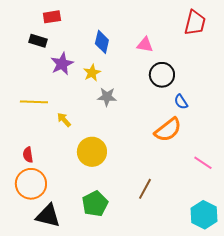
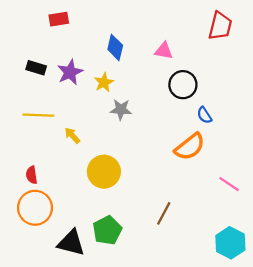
black rectangle: (38, 41) -> (36, 68), moved
black triangle: (48, 216) -> (71, 243), moved

